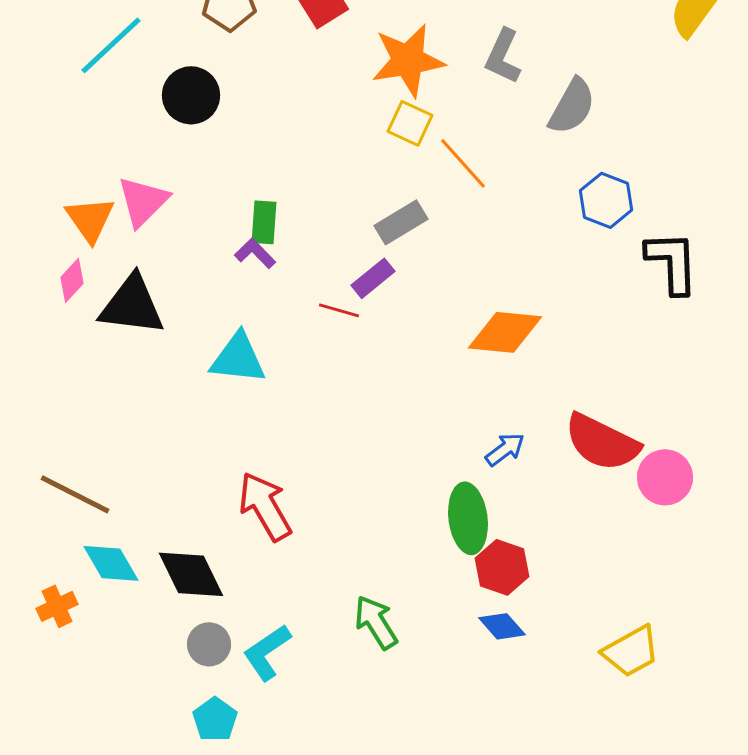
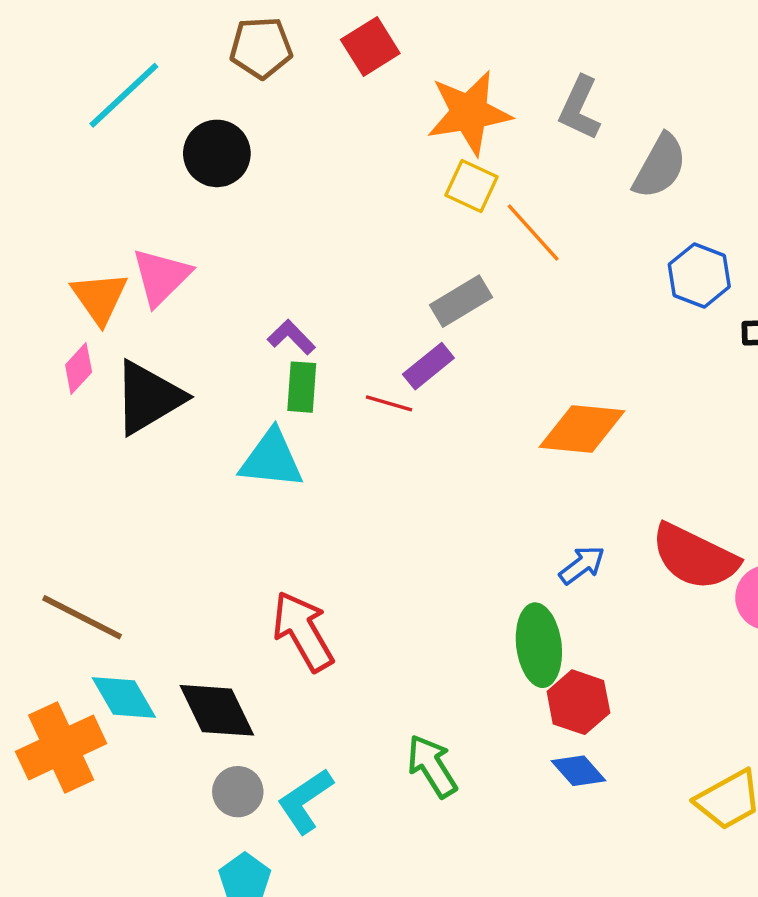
green rectangle: (264, 222) -> (302, 387), moved
black triangle: (132, 305) -> (148, 398), turned -38
orange cross: (57, 606) -> (61, 747), size x1.8

